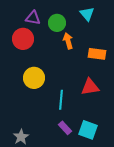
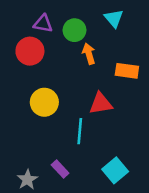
red triangle: (90, 87) -> (101, 104), moved
purple rectangle: (65, 128) -> (60, 169), moved
cyan square: (88, 130) -> (115, 170), turned 30

